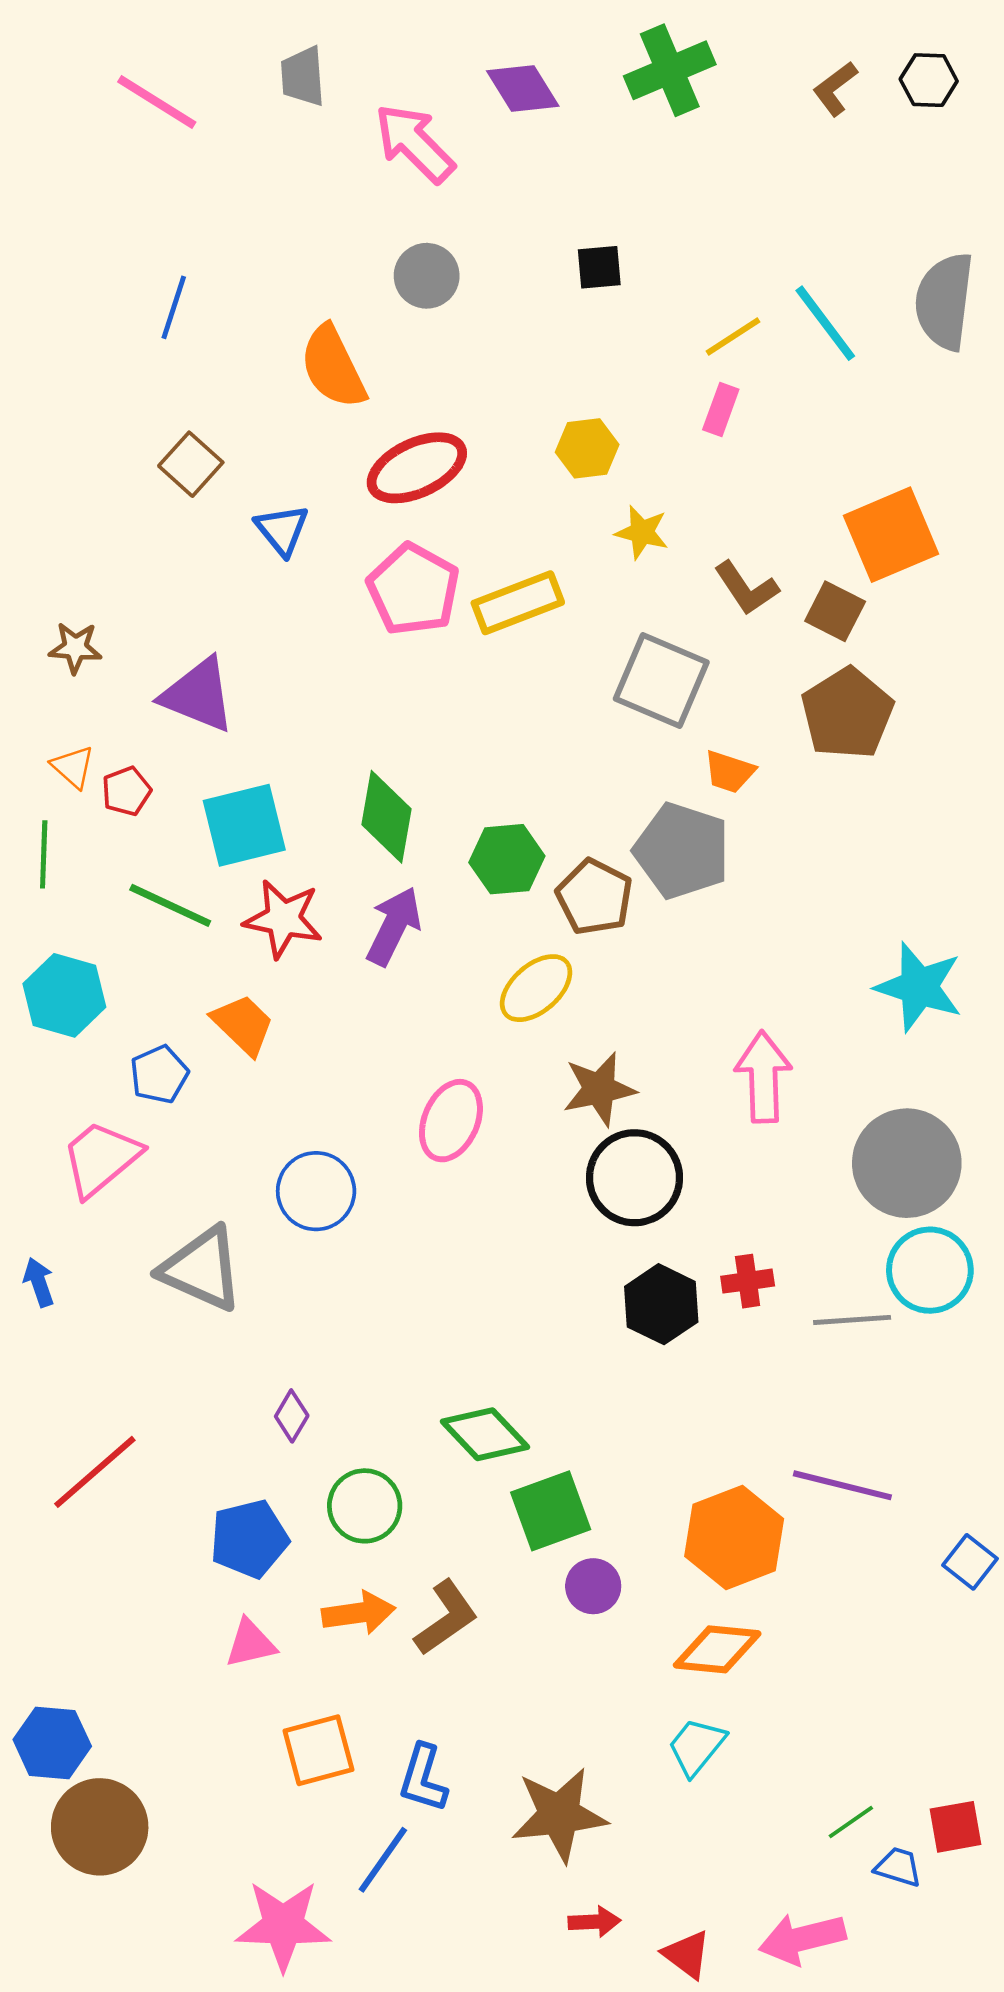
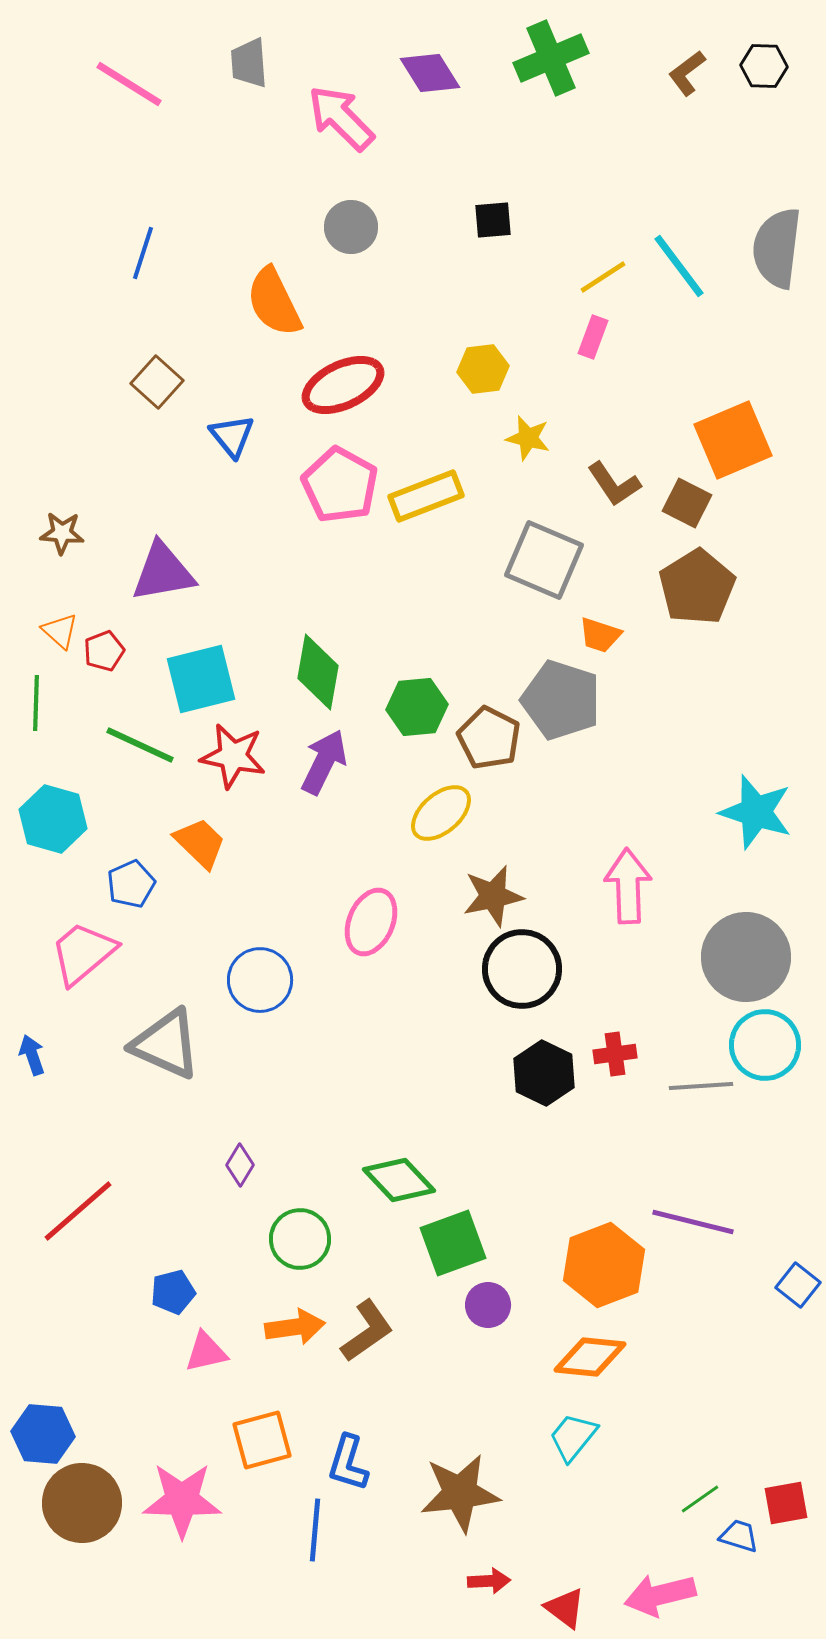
purple triangle: (198, 695) -> (163, 572), turned -32
blue pentagon: (249, 1539) -> (173, 1292), moved, size x0.7
blue line: (383, 1860) -> (315, 1530), turned -30
pink star: (283, 1925) -> (182, 1500), moved

